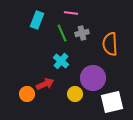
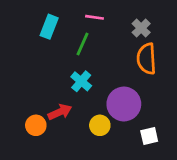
green line: (62, 33) -> (83, 44), turned 48
gray cross: (82, 33) -> (141, 28), moved, turned -32
white square: (112, 102) -> (149, 136), size x0.6

